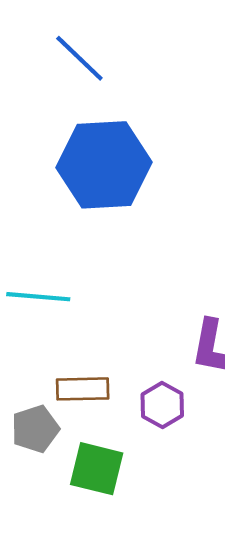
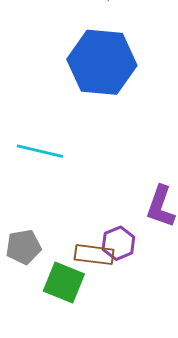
brown rectangle: (83, 389) -> (94, 255), moved

